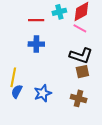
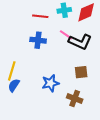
pink line: (80, 28) -> (66, 35), moved
black L-shape: (81, 56) -> (80, 42), moved
blue star: (43, 93) -> (50, 83), moved

